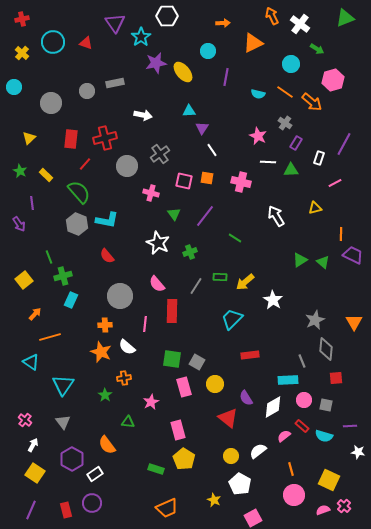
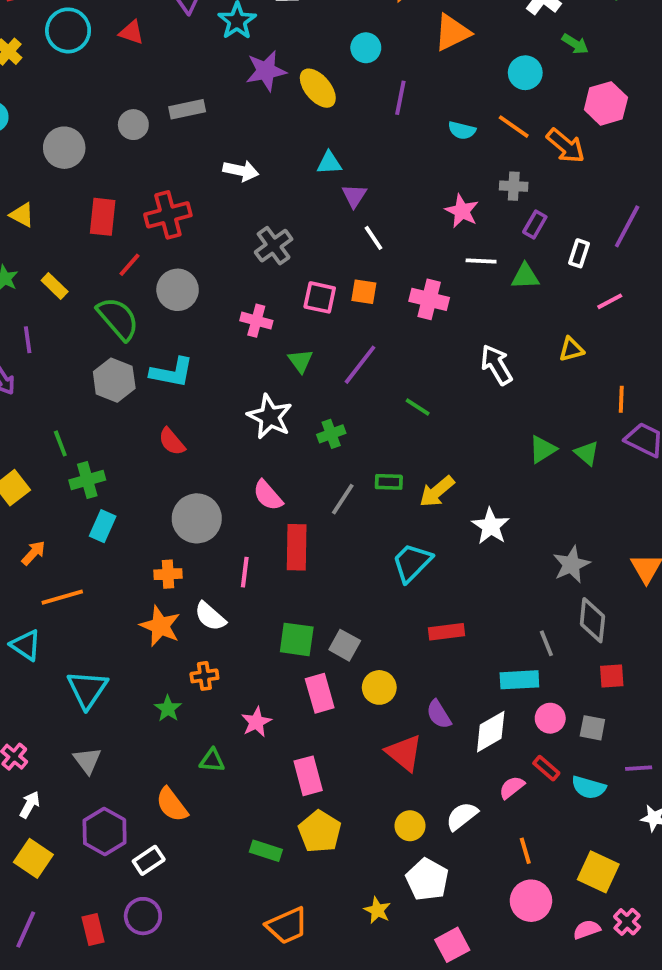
gray cross: (285, 123) -> (514, 186), turned -32
yellow triangle: (29, 138) -> (22, 215), turned -48
gray circle: (127, 166) -> (178, 290), moved

